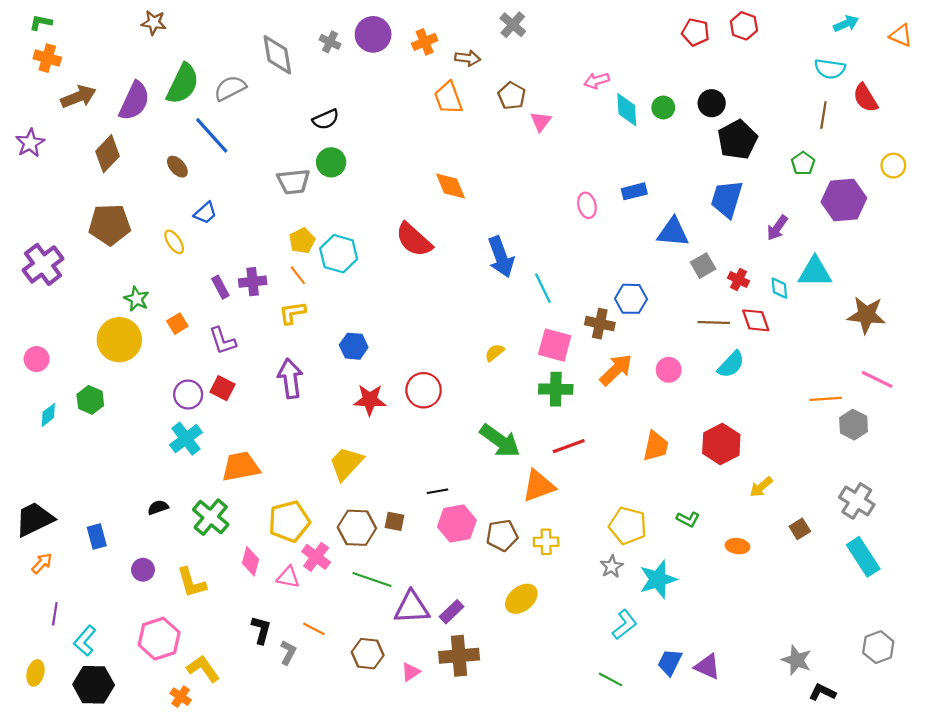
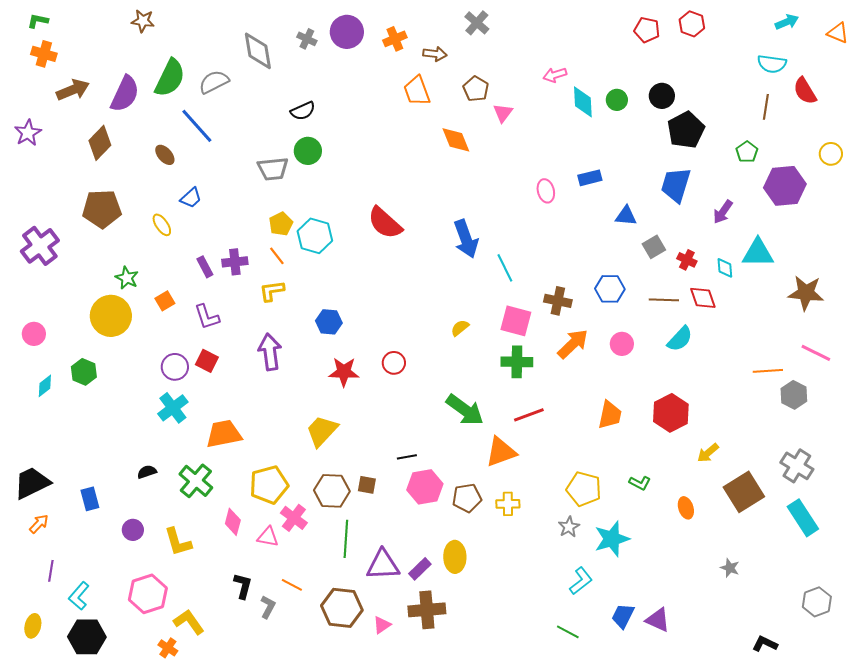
orange diamond: (450, 186) -> (456, 140), moved
blue triangle: (673, 232) -> (626, 216), size x0.7
blue hexagon: (631, 299) -> (610, 289), moved
red circle: (424, 390) -> (394, 363), size x0.7
brown square: (800, 529) -> (744, 492), size x2.0
orange ellipse: (737, 546) -> (686, 508), turned 65
green line: (372, 579) -> (346, 539), turned 75
yellow ellipse: (521, 599) -> (455, 557), moved, turned -52
brown hexagon: (368, 654) -> (342, 608), size x1.4
gray star: (797, 660) -> (730, 568), moved, size x0.7

